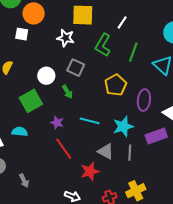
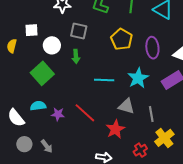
white square: (22, 34) -> (31, 30), moved
green arrow: (67, 92) -> (76, 56), turned 40
purple star: (57, 123) -> (58, 114), moved
gray line: (130, 153) -> (151, 114), moved
gray arrow: (24, 181) -> (47, 146), moved

